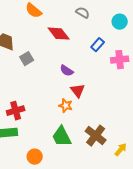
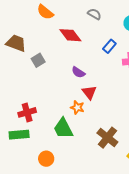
green trapezoid: (62, 137) -> (63, 129), moved

